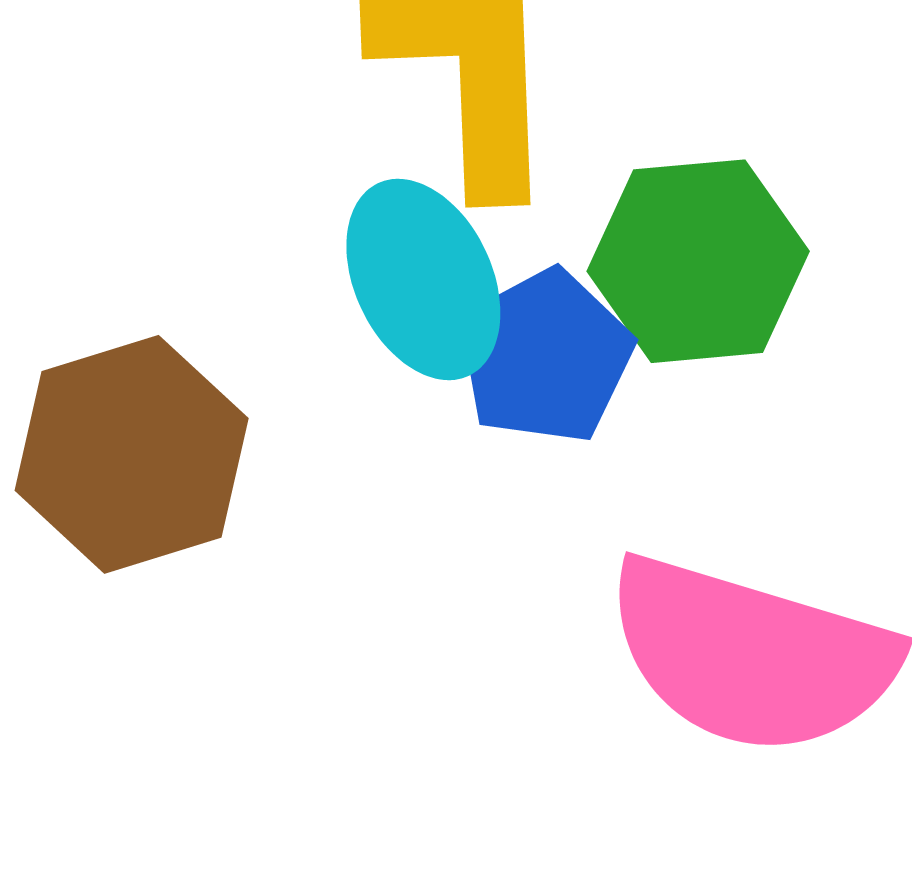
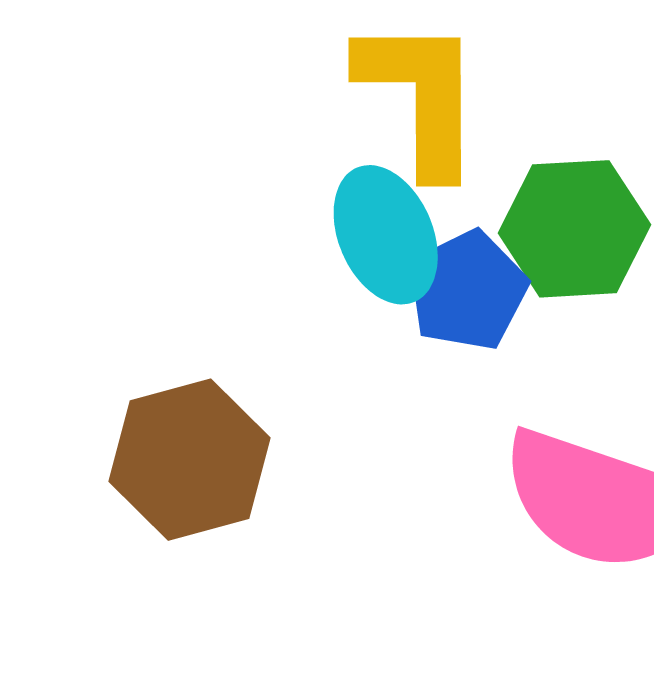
brown hexagon: (132, 454) -> (190, 460), moved

